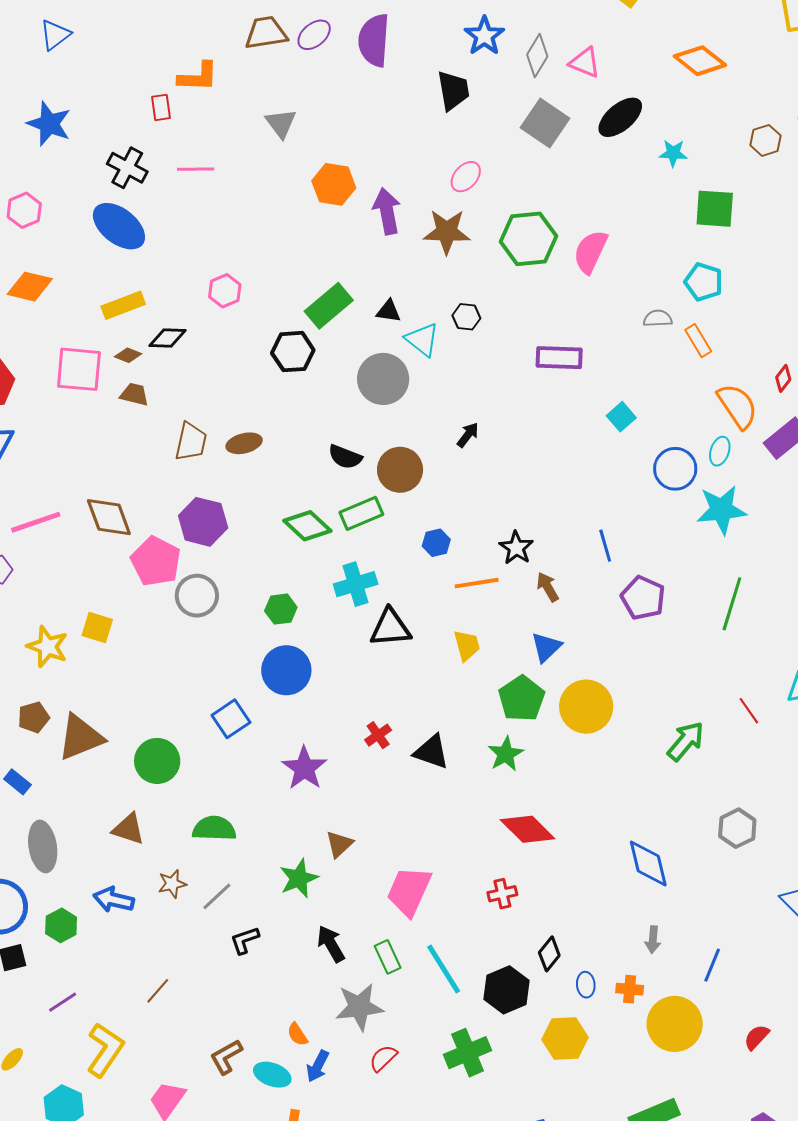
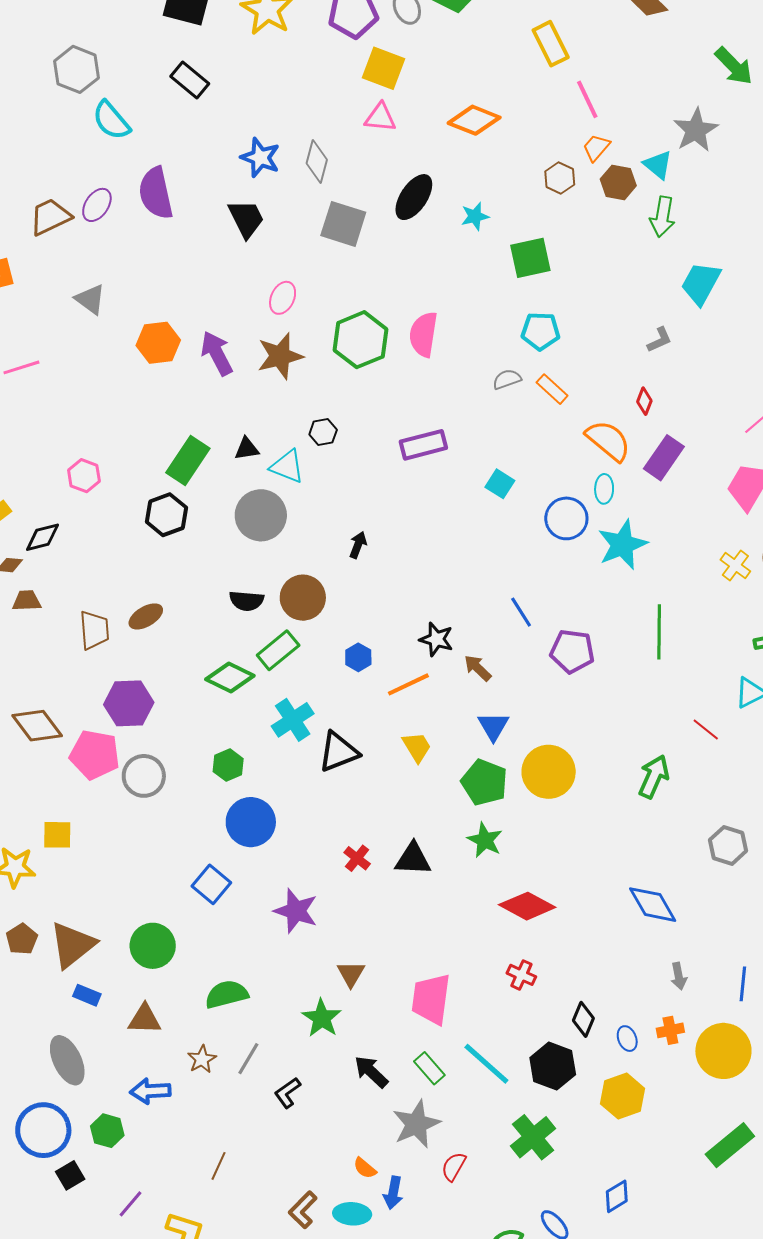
pink triangle: (585, 62) -> (380, 117), moved
blue rectangle: (17, 782) -> (87, 995), moved
red cross: (502, 894) -> (521, 975), turned -36

